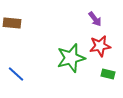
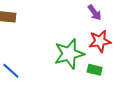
green rectangle: (108, 74) -> (95, 70), moved

